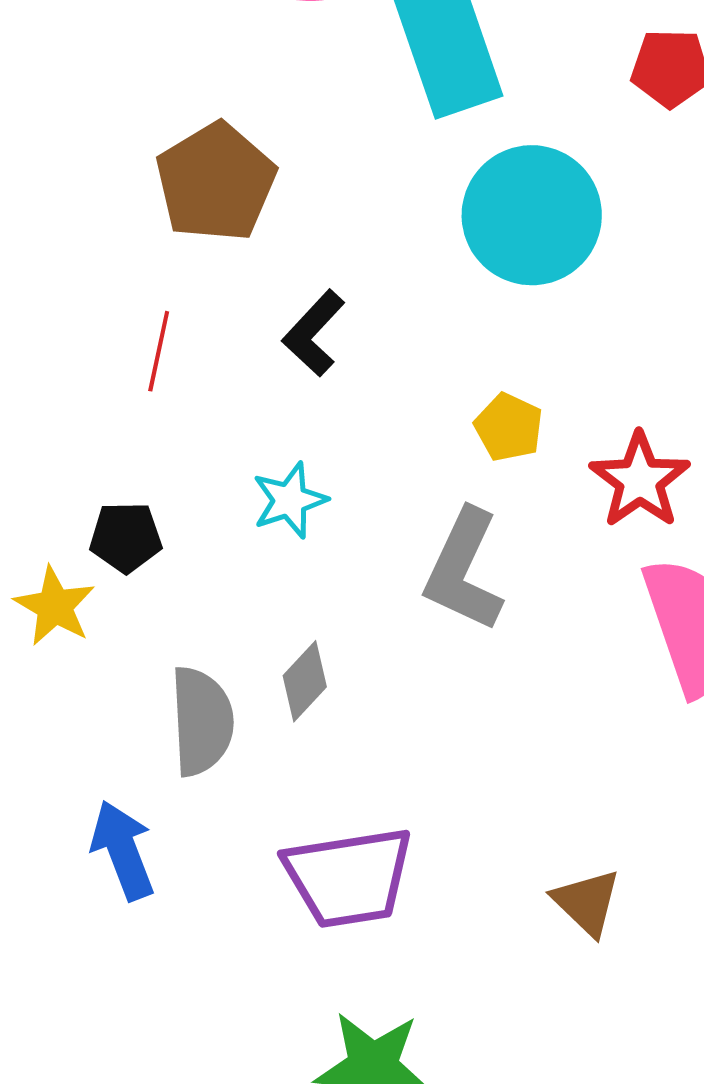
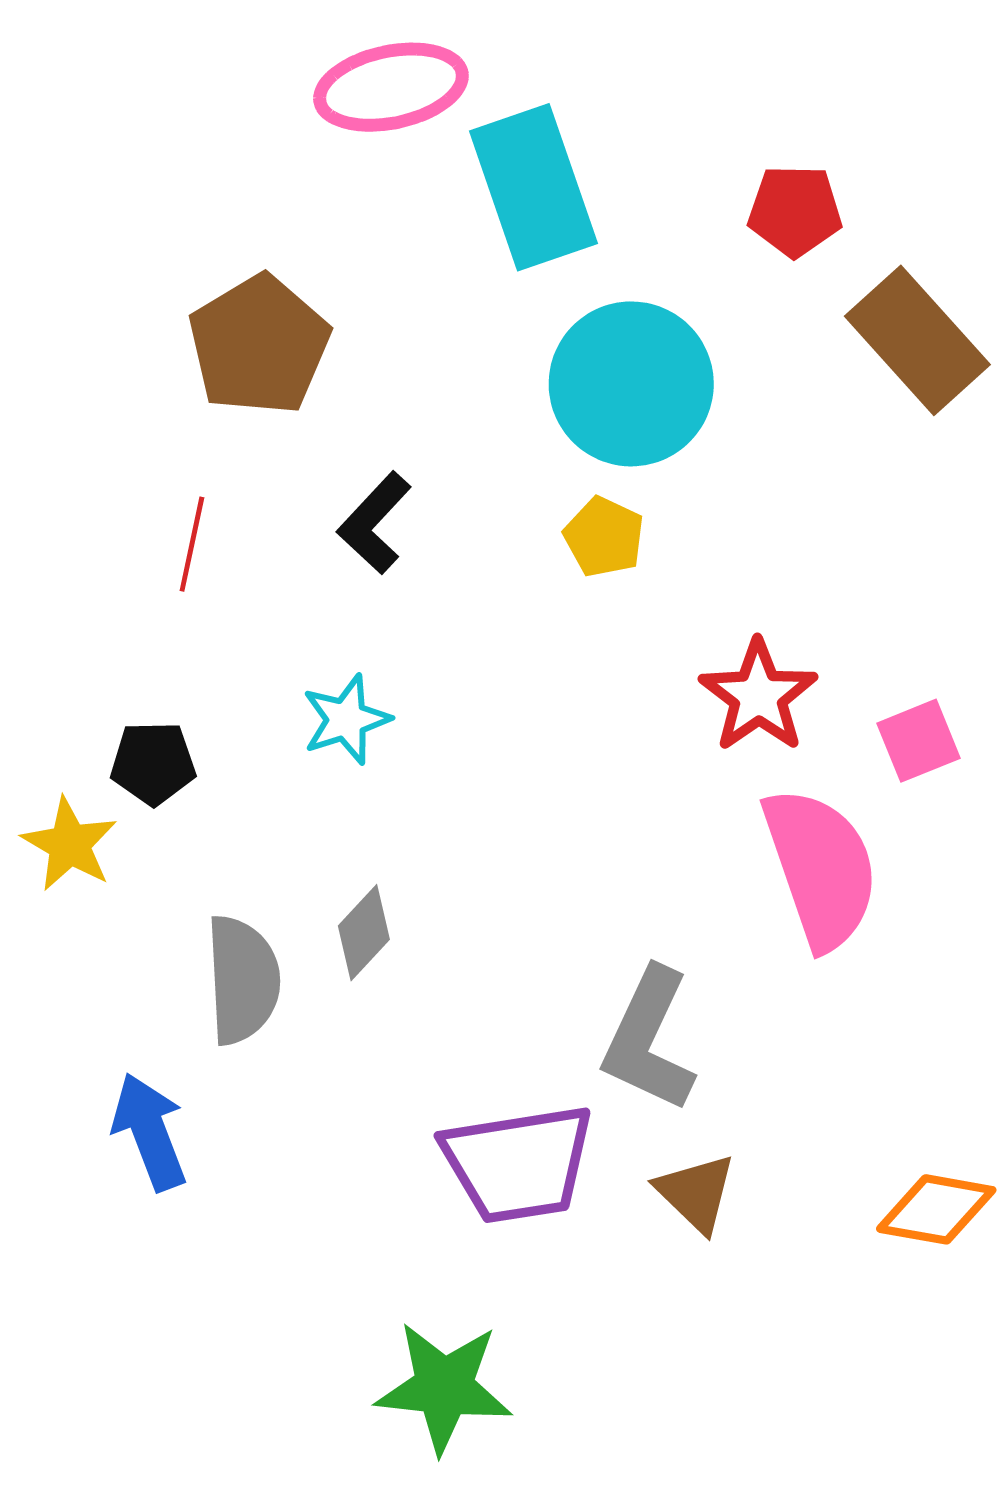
yellow pentagon: (509, 427) -> (604, 537), moved
gray L-shape: (464, 570) -> (649, 1040), moved
purple trapezoid: (349, 877) -> (518, 1163), moved

